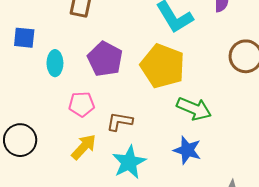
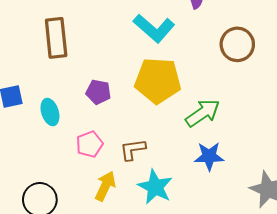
purple pentagon: (105, 59) -> (98, 92), size x0.7
green arrow: (194, 109) -> (203, 113), turned -40

